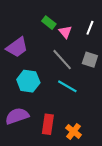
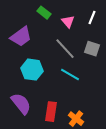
green rectangle: (49, 23) -> (44, 13), moved
purple semicircle: (17, 116) -> (21, 104), turned 70

